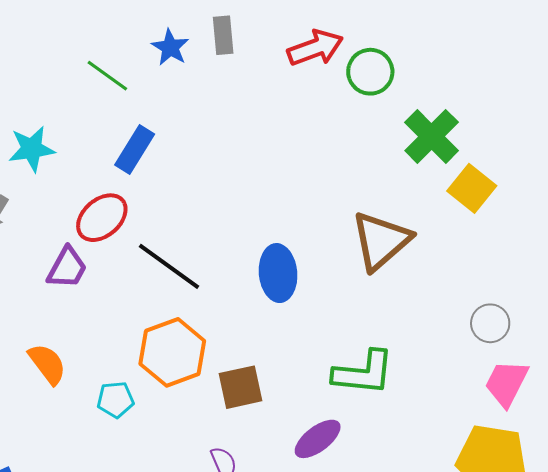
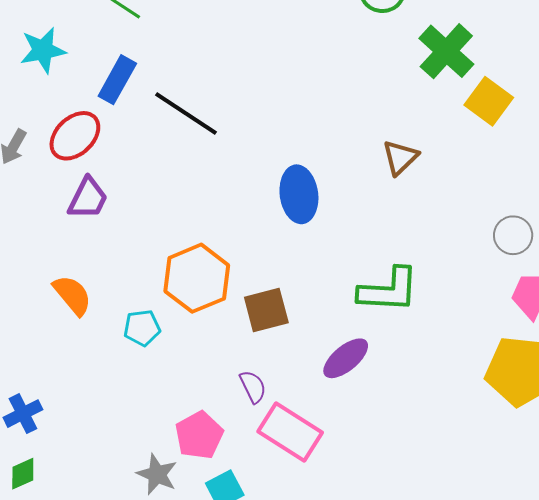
cyan star: (32, 149) -> (43, 50), moved
blue rectangle: (135, 150) -> (117, 80), moved
red ellipse: (102, 218) -> (75, 136), moved
brown triangle: (381, 241) -> (400, 157), size x0.6
black line: (169, 266) -> (186, 114), moved

